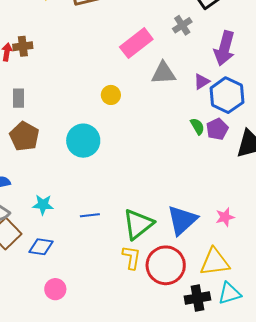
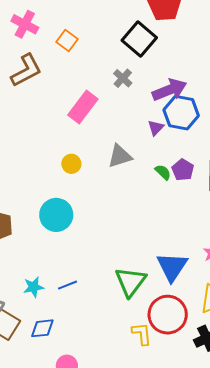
purple arrow: (224, 48) -> (169, 90), turned -112
gray triangle: (163, 73) -> (120, 156), moved
blue hexagon: (227, 95) -> (181, 113), moved
blue line: (90, 215) -> (68, 285), moved
yellow L-shape: (131, 257) -> (142, 334), moved

